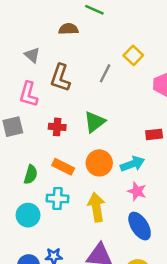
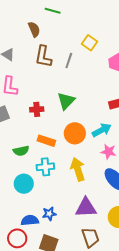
brown semicircle: (68, 29) -> (34, 29), turned 77
brown L-shape: (60, 78) -> (43, 57), moved
green semicircle: (31, 175) -> (21, 151), turned 70

